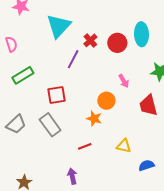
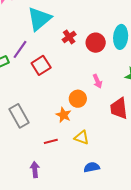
purple line: (73, 59) -> (20, 49), moved
red square: (57, 95) -> (41, 65), moved, turned -30
yellow triangle: (124, 146) -> (82, 138), moved
blue semicircle: (146, 165) -> (92, 167), moved

